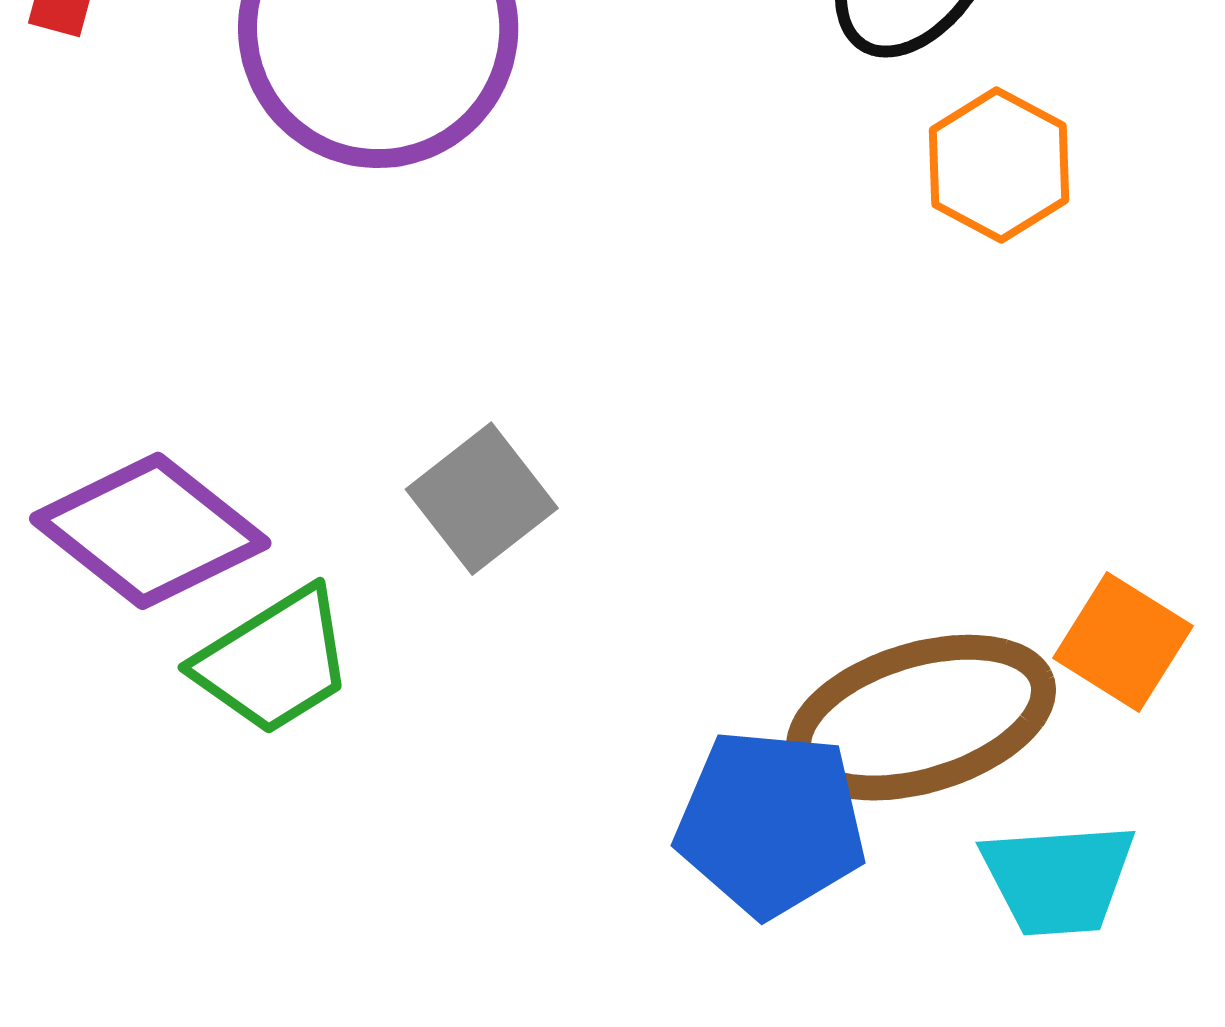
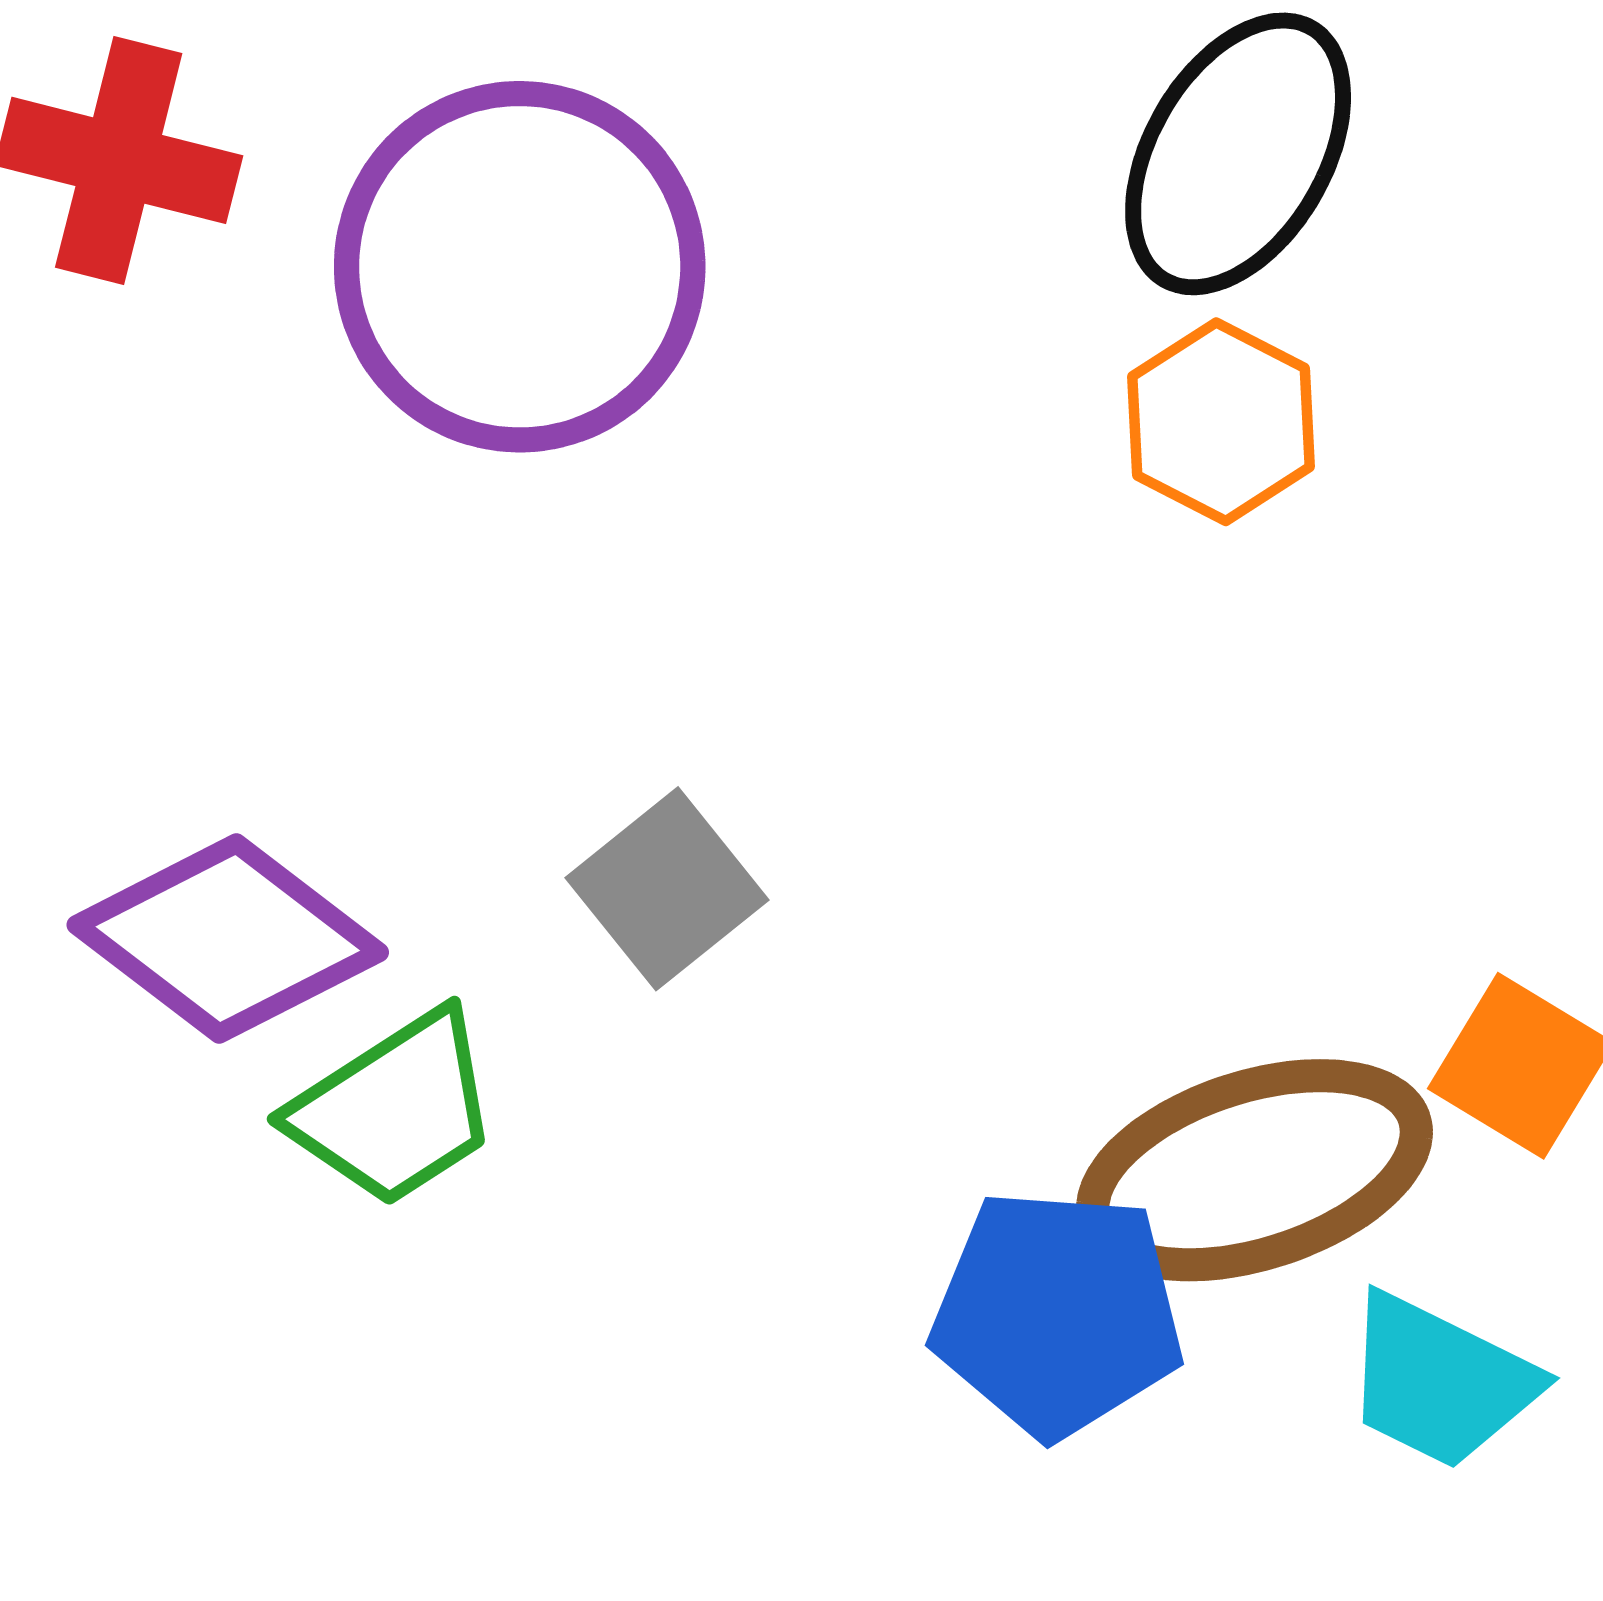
orange hexagon: (999, 165) -> (1221, 422), moved
cyan trapezoid: (1058, 879) -> (1440, 1381), turned 31

